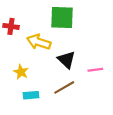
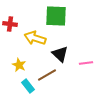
brown line: (64, 87) -> (47, 75), moved
cyan rectangle: (31, 95) -> (28, 86), turned 56

